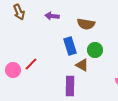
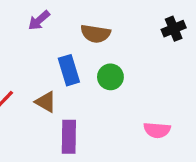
purple arrow: (52, 16) -> (39, 20), turned -48
brown triangle: (82, 65) -> (46, 102), moved

